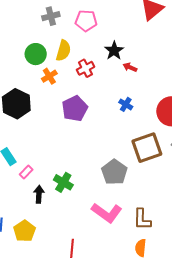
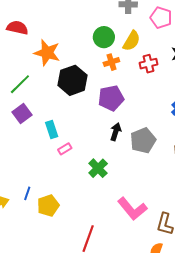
purple pentagon: (75, 109) -> (111, 98), moved
gray pentagon: (114, 172) -> (143, 140), moved
black arrow: (39, 194) -> (116, 132), moved

